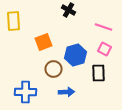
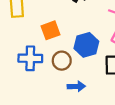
blue cross: (26, 92) -> (30, 58), moved

